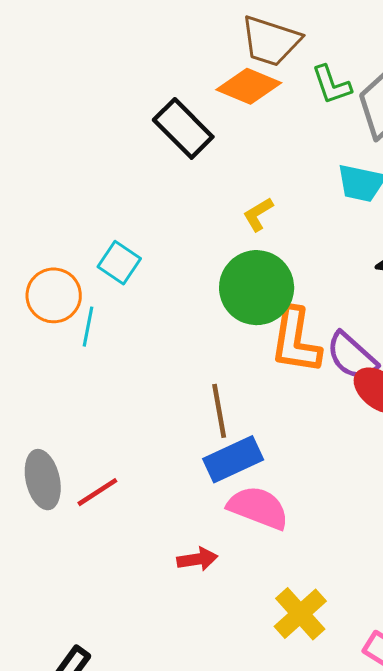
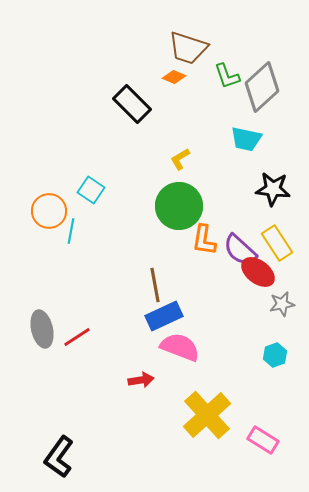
orange diamond: (249, 86) -> (174, 77), size x0.6
orange L-shape: (296, 341) -> (204, 240), size x0.7
yellow cross: (300, 614) -> (207, 415), size x1.4

